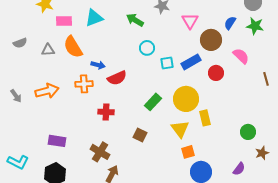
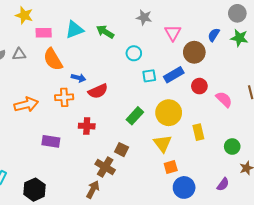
green arrow: (135, 20) -> (105, 32), moved
cyan circle: (147, 48) -> (134, 53), moved
gray triangle: (48, 50) -> (19, 54), moved
pink semicircle: (241, 56) -> (224, 99), moved
yellow rectangle: (205, 118) -> (198, 132), moved
purple rectangle: (57, 141) -> (51, 141), moved
brown cross: (100, 152) -> (105, 167), moved

